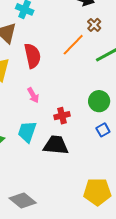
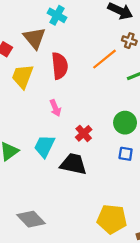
brown cross: (94, 25) -> (129, 41), turned -32
red cross: (62, 116) -> (84, 133), turned -35
blue square: (103, 130) -> (126, 154), turned 32

